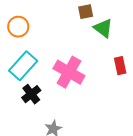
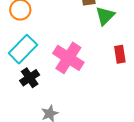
green triangle: (103, 28) -> (105, 16), turned 35

